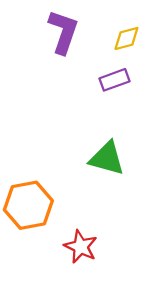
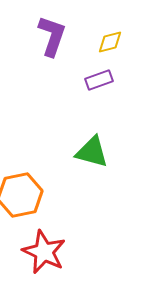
red star: (81, 247) -> (44, 252), moved, size x1.4

